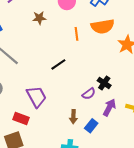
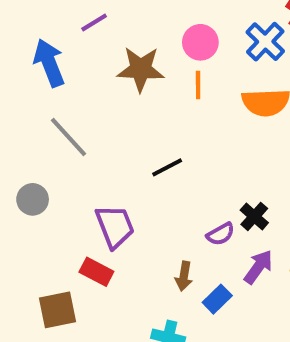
brown star: (39, 18) -> (141, 69), size x1.6
orange line: (77, 34) -> (198, 85), moved
red rectangle: (21, 118) -> (96, 272), moved

